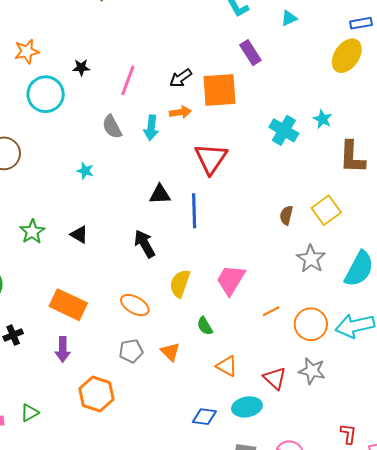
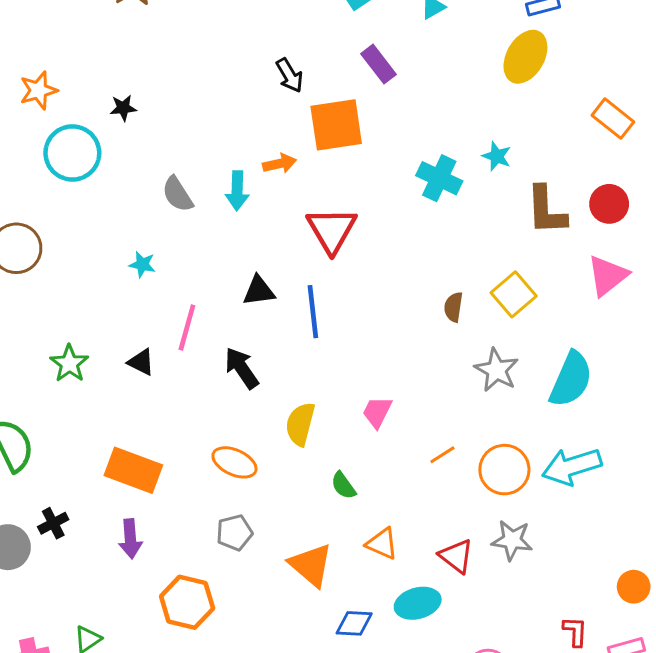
black arrow: (181, 78) -> (290, 75), moved, turned -80
pink line: (128, 80) -> (187, 327), moved
pink trapezoid: (231, 280) -> (377, 412), size x0.7
orange triangle: (170, 352) -> (311, 565), moved, size x1.5

